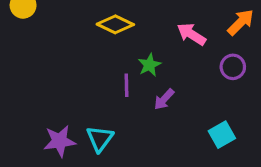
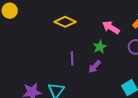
green star: (149, 65) -> (100, 47), moved

